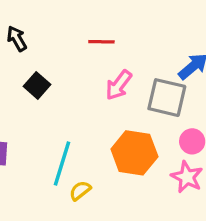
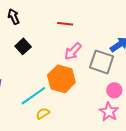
orange hexagon: (134, 153) -> (61, 79), moved
cyan line: (62, 163) -> (33, 96), turned 32

